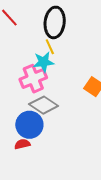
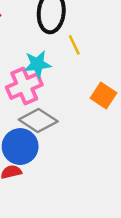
yellow line: (50, 47) -> (74, 45), moved

